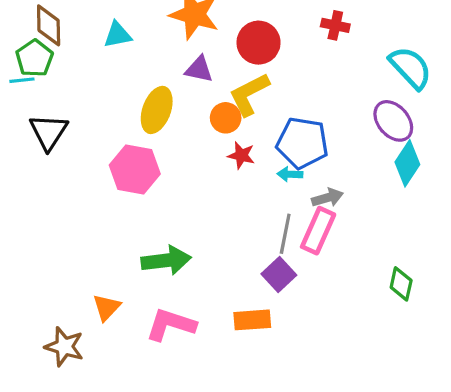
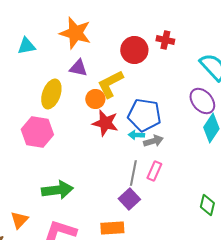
red circle: (259, 43) -> (134, 50), moved
red star: (241, 155) -> (105, 123), size x1.5
gray arrow: (327, 198) -> (153, 141), moved
pink rectangle: (318, 231) -> (154, 171), size x0.7

